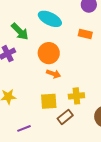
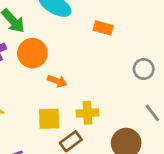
orange circle: (49, 53) -> (32, 53), moved

